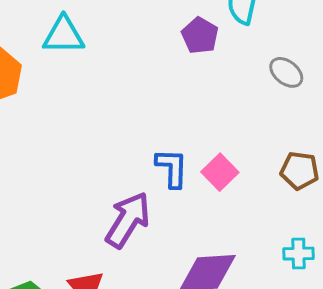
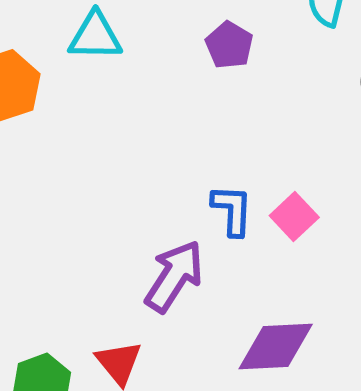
purple pentagon: (200, 35) -> (229, 45), moved

